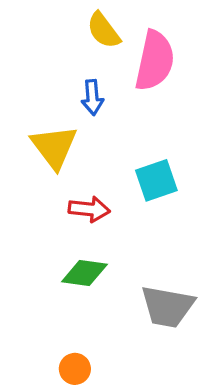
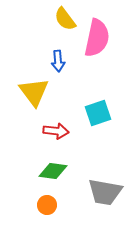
orange circle: (75, 369) -> (47, 205), moved

